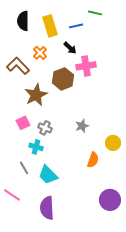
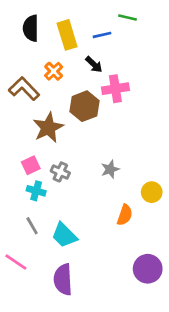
cyan cross: (36, 147) -> (36, 191), moved

